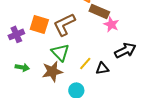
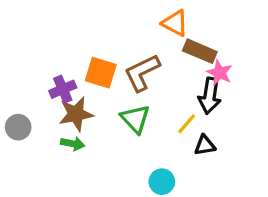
black arrow: (125, 50) -> (210, 96), moved, turned 125
yellow line: (85, 63) -> (187, 124), moved
brown star: (52, 71) -> (76, 114), moved

